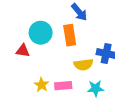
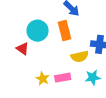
red triangle: (23, 51) -> (23, 49), turned 32

